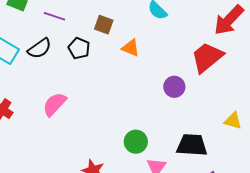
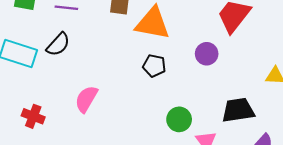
black pentagon: (79, 48) -> (154, 66), moved
orange triangle: (131, 48) -> (152, 23), size x1.8

